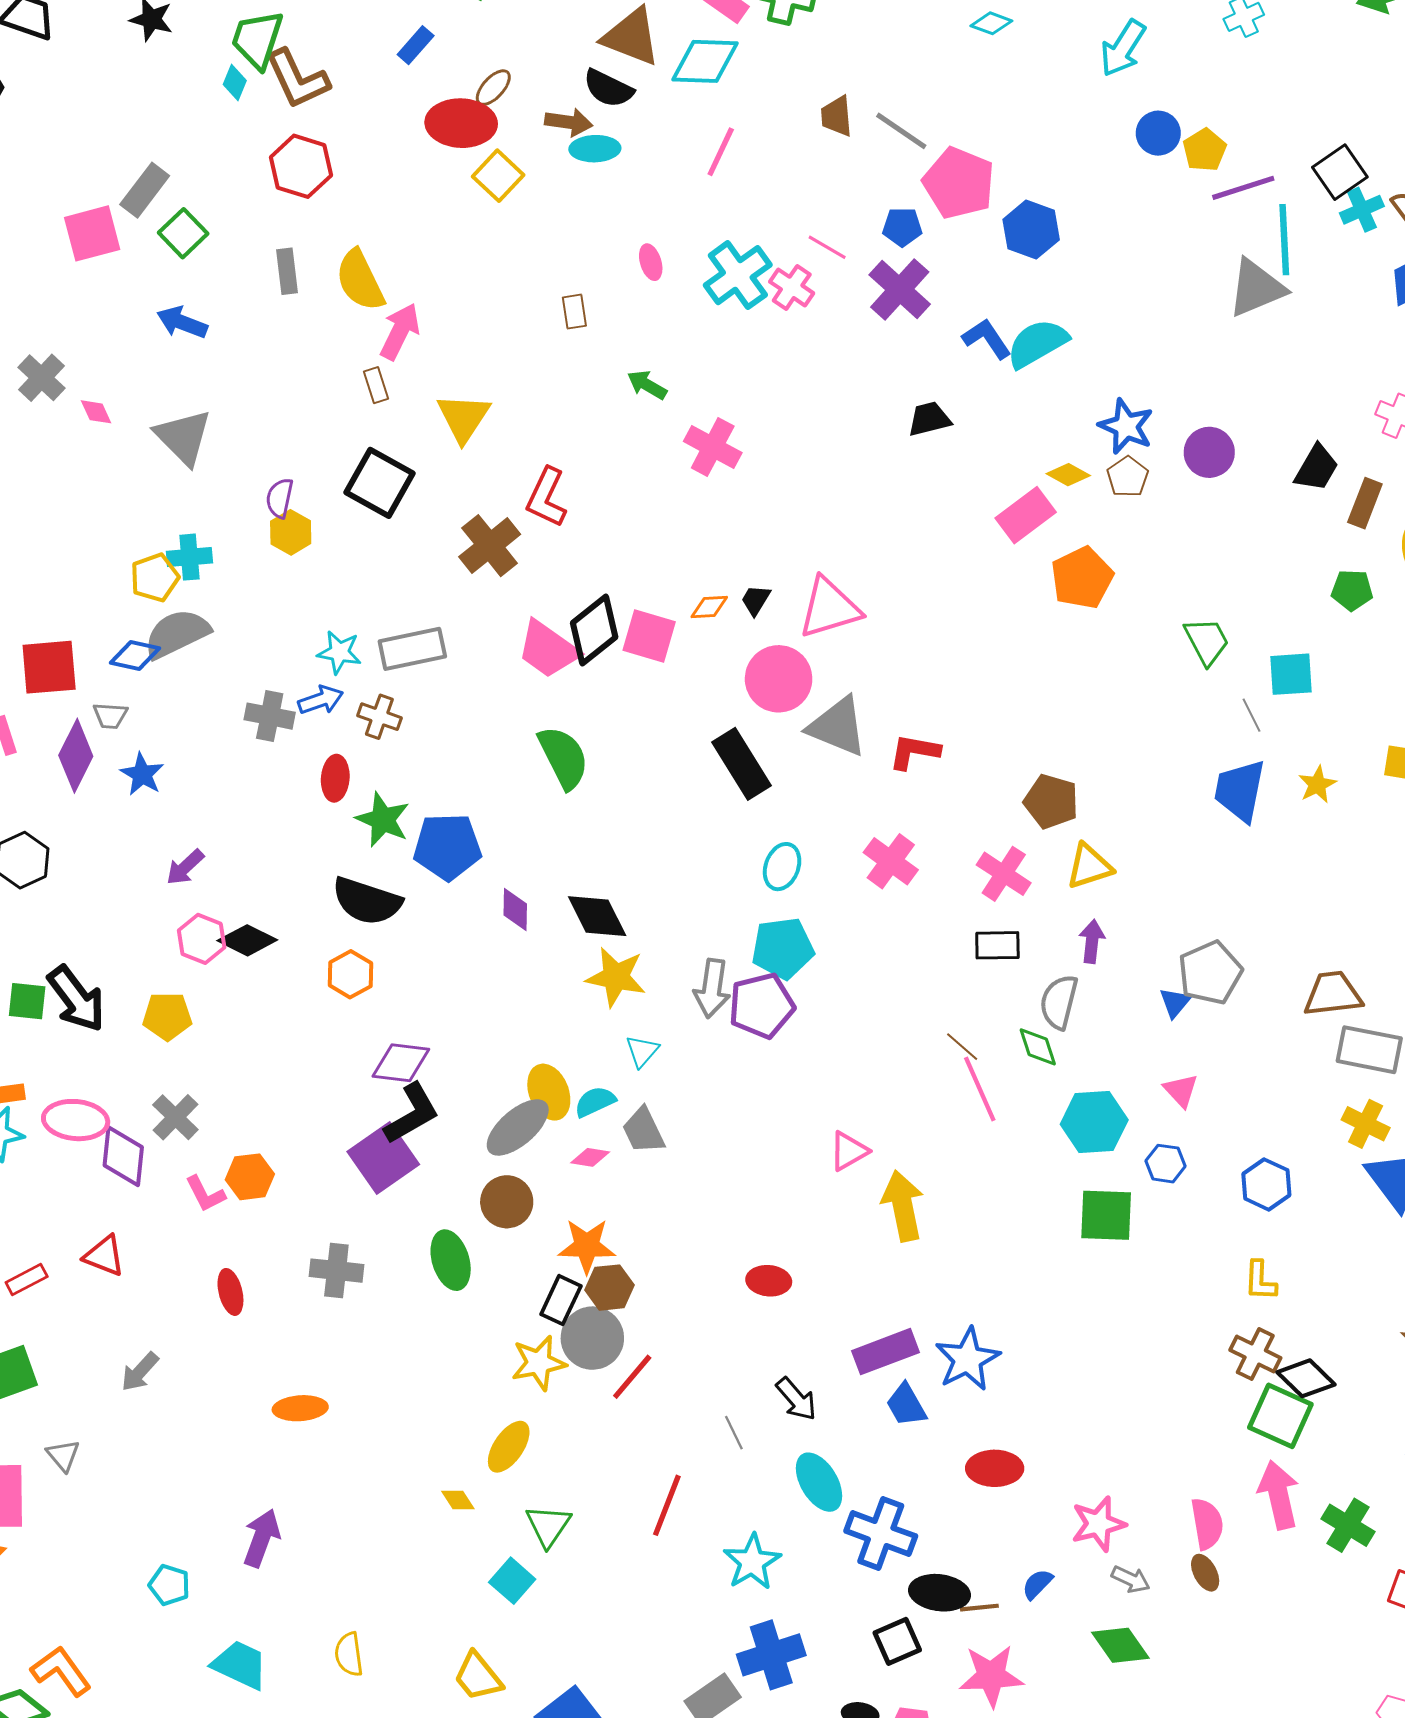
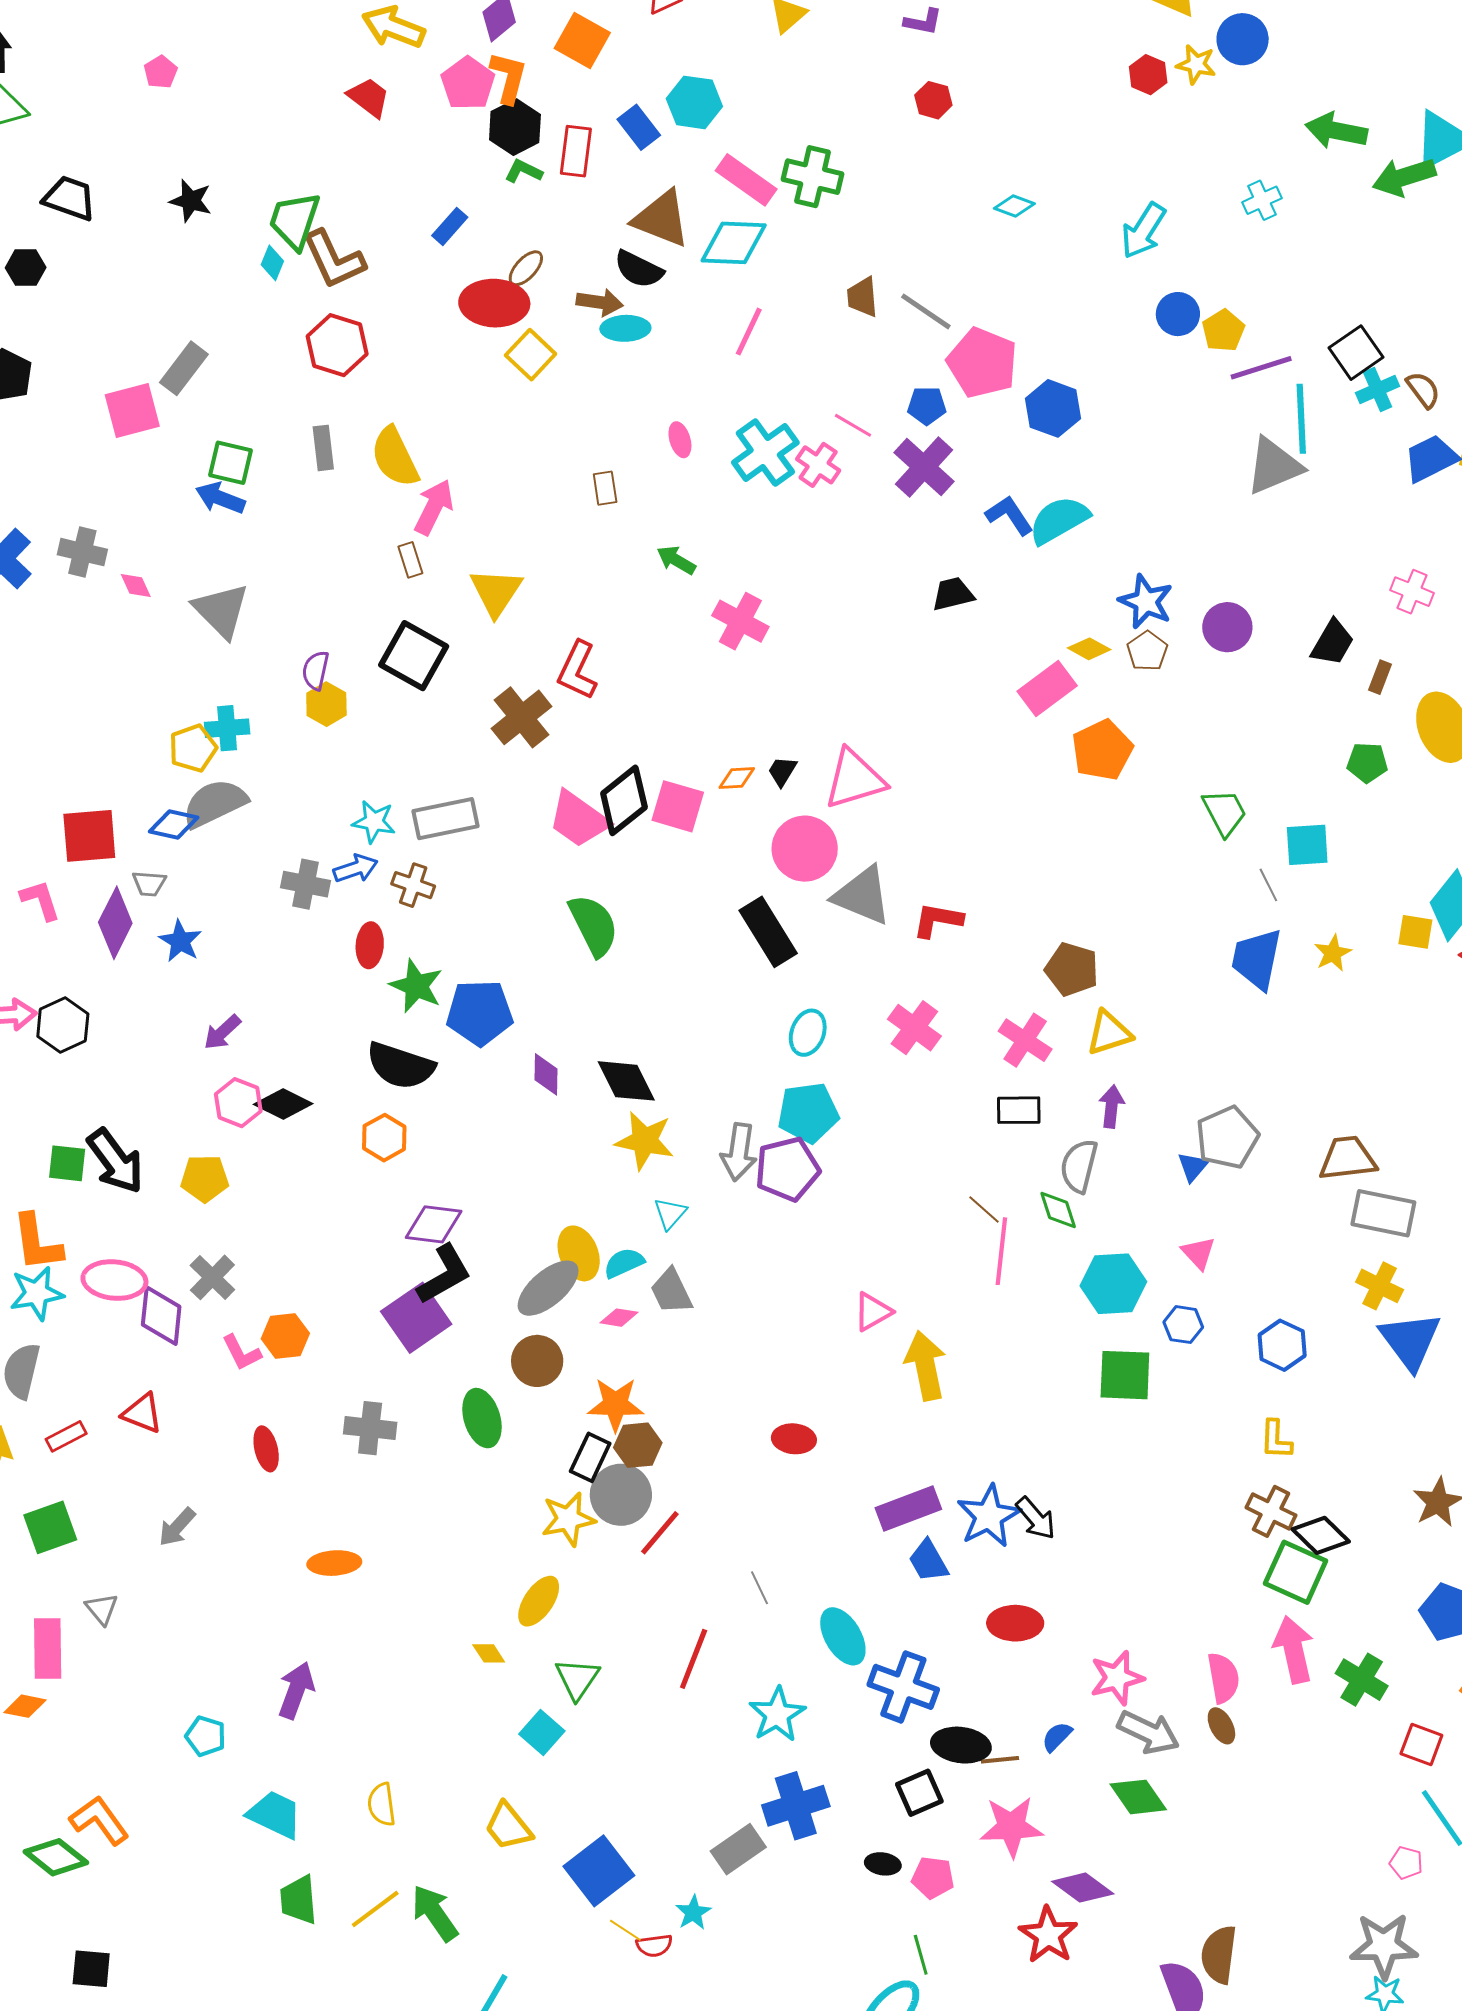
green square: (183, 233) -> (230, 463), moved, turned -33
gray cross: (42, 378) -> (82, 552), turned -30
brown rectangle: (1365, 503) -> (1380, 677), size x0.7
pink line: (980, 1089) -> (1001, 1251), turned 30
black arrow: (796, 1399) -> (1036, 1518), moved
gray arrow: (1131, 1579) -> (1148, 1732), size x1.6

